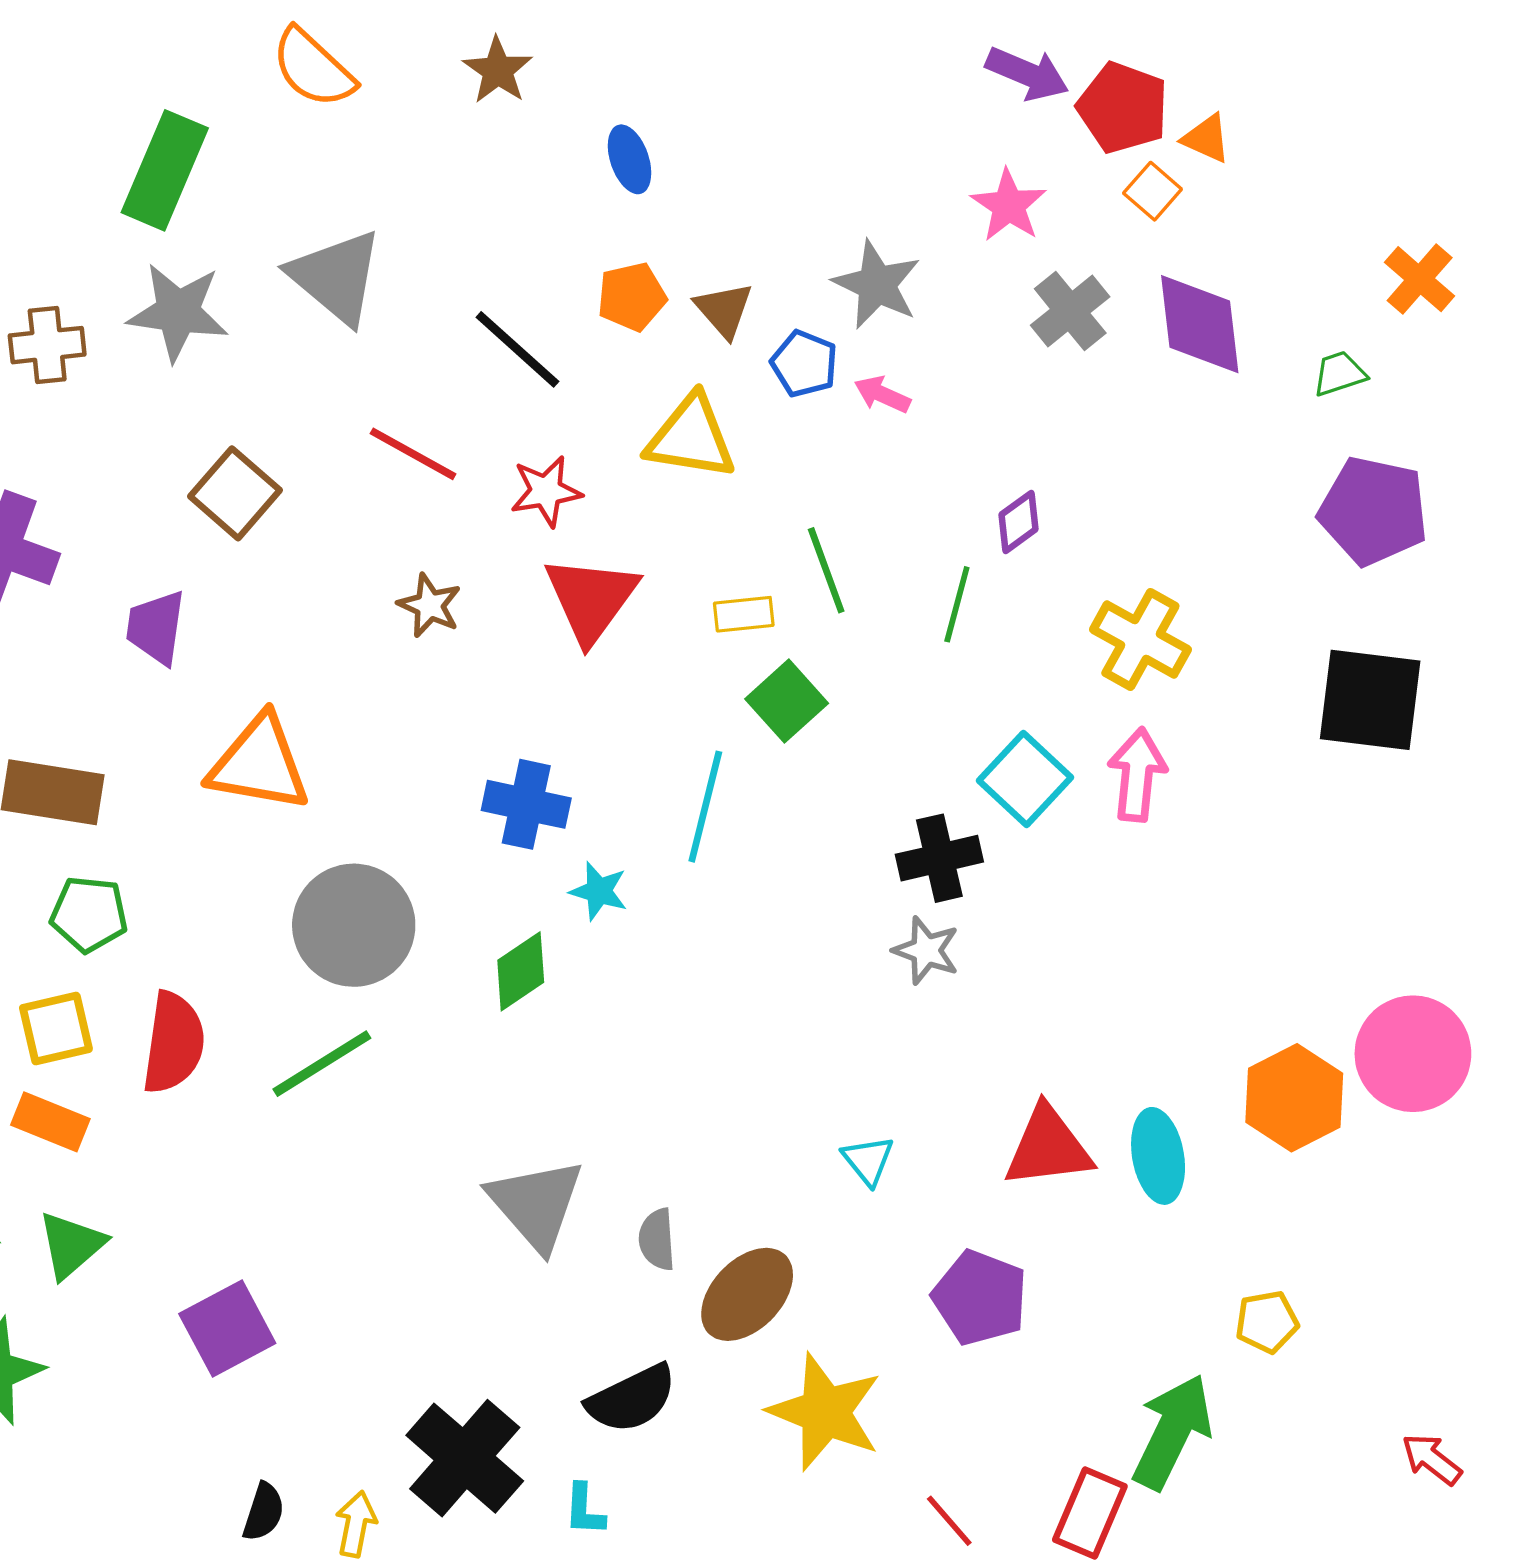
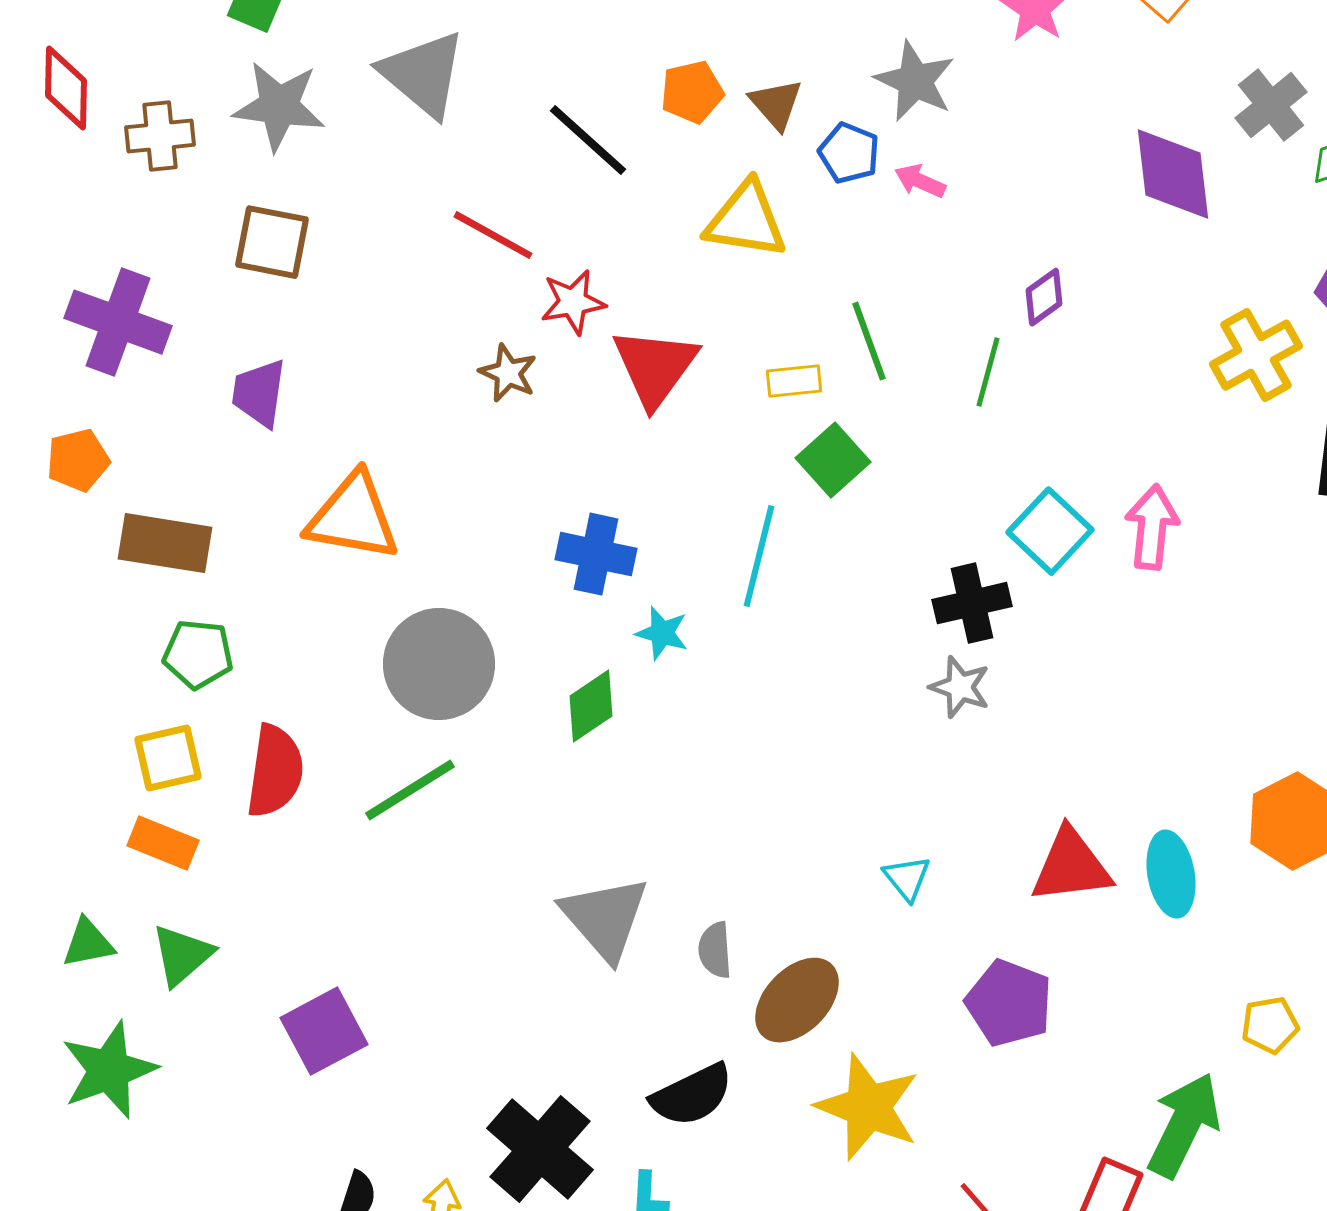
gray cross: (1070, 311) -> (1271, 105), moved
purple diamond: (1200, 324) -> (1173, 174), moved
red star: (546, 491) -> (573, 302), moved
brown square: (235, 493) -> (272, 242), moved, turned -30
yellow cross: (1140, 639) -> (1256, 355), moved, turned 32

